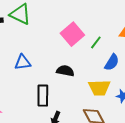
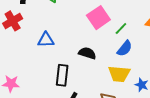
blue semicircle: (112, 62) -> (125, 48), moved

